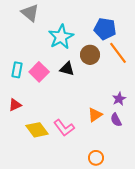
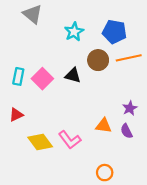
cyan star: (61, 37) -> (74, 32), moved, size x0.7
orange line: (118, 53) -> (129, 58), turned -65
orange triangle: (95, 115) -> (104, 126), turned 42

